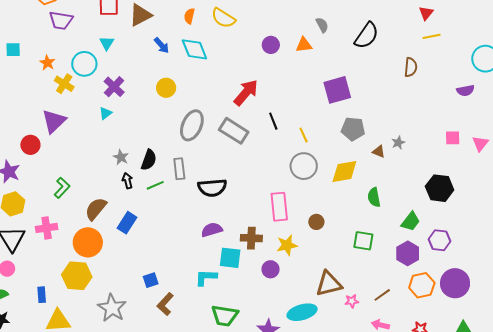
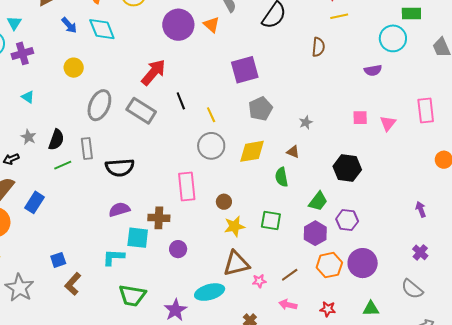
purple circle: (271, 45) -> (178, 25), size x1.8
orange triangle: (304, 45) -> (211, 25), turned 48
purple cross: (114, 87) -> (22, 53), moved, turned 30
cyan triangle: (105, 113) -> (28, 97), moved, turned -48
gray pentagon: (353, 129) -> (261, 109), turned -30
brown triangle: (379, 151) -> (293, 152), moved
black arrow: (128, 181) -> (11, 159), moved, turned -98
yellow star: (287, 245) -> (234, 226), moved

